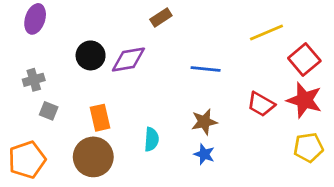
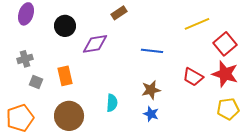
black circle: (91, 55) -> (65, 26), moved
orange rectangle: (100, 118) -> (65, 76), moved

